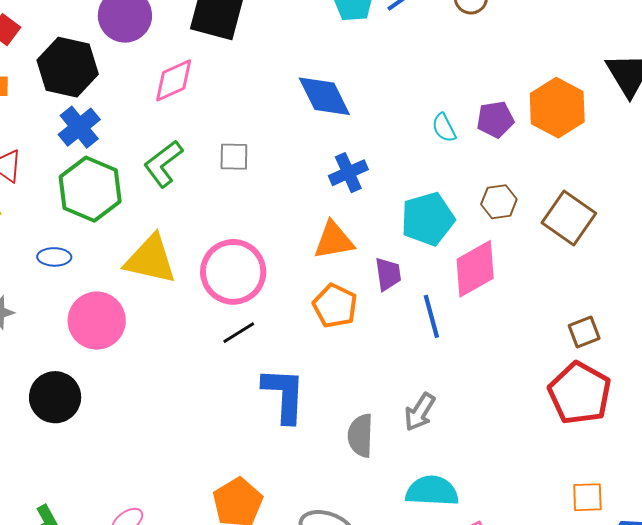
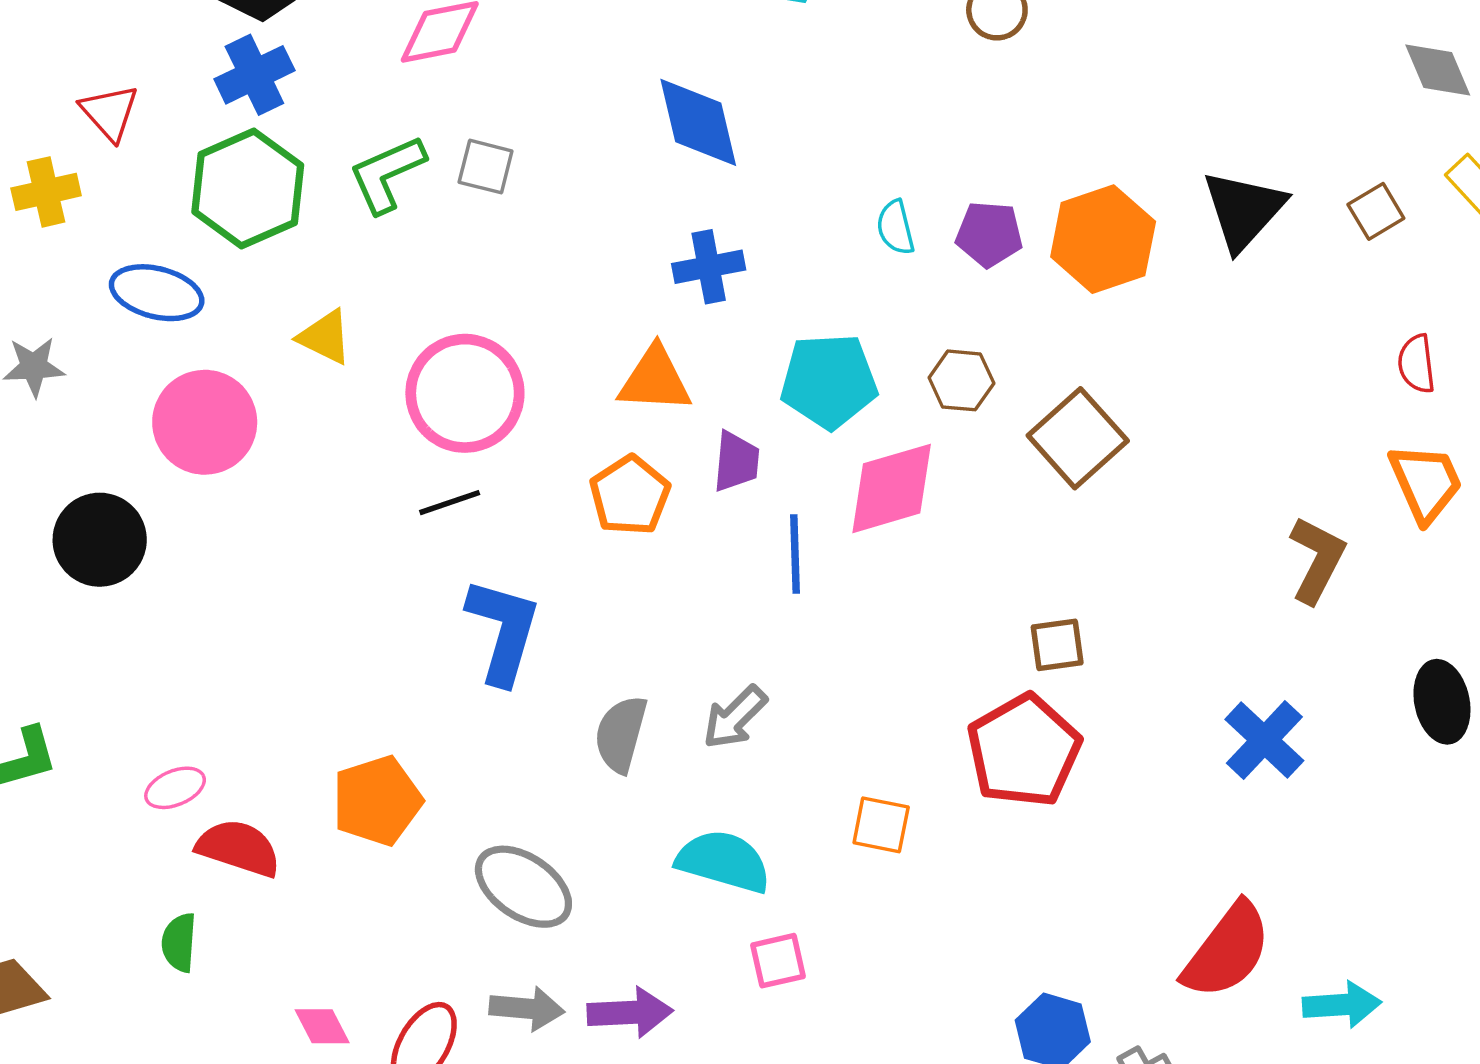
gray square: (234, 157) -> (486, 167), moved
blue ellipse: (54, 257) -> (157, 293), size x1.5
yellow triangle: (151, 259) -> (325, 337), size x0.6
orange square: (587, 497) -> (881, 825), moved

